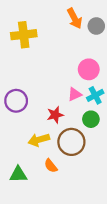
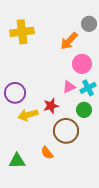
orange arrow: (75, 18) -> (69, 41), moved, turned 72
yellow arrow: (39, 140) -> (28, 115), moved

